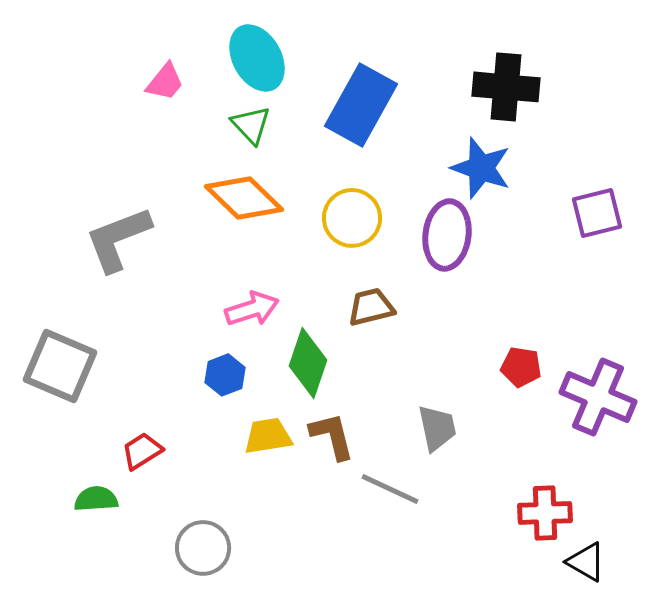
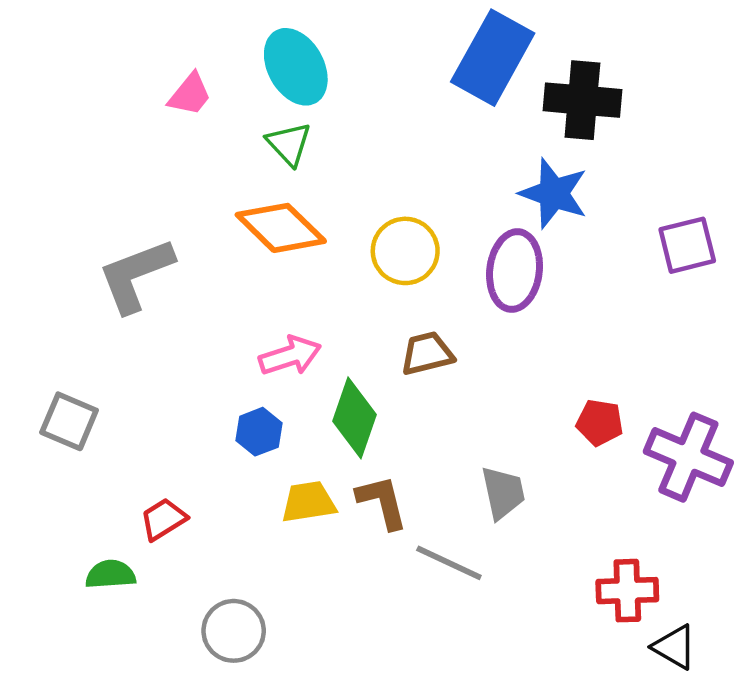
blue rectangle: (361, 105) -> (493, 58), moved
gray square: (60, 366) -> (69, 421), size x0.7

